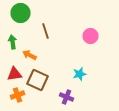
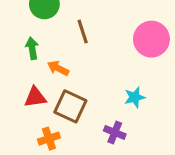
pink circle: (90, 36) -> (151, 39), size x1.5
orange cross: (18, 95) -> (49, 139), moved

